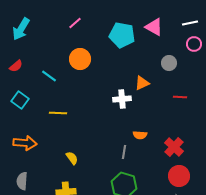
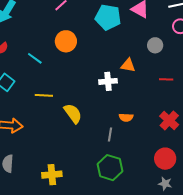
orange triangle: (142, 83) -> (128, 65), turned 35
red cross: (174, 147) -> (169, 120), moved
yellow semicircle: (72, 158) -> (73, 113), moved, size x1.5

